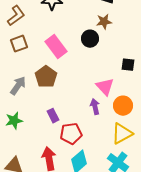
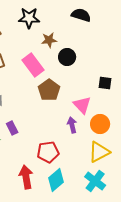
brown star: (104, 22) -> (49, 40), moved
brown pentagon: (46, 77) -> (49, 90), moved
purple rectangle: (53, 116) -> (12, 128), moved

